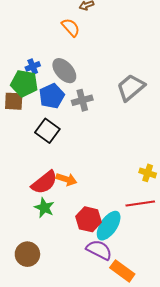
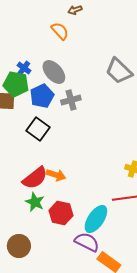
blue cross: (33, 66) -> (24, 68), turned -32
gray trapezoid: (131, 88) -> (119, 71), moved, turned -96
red hexagon: (89, 219) -> (61, 213), moved

